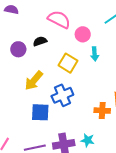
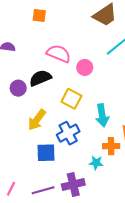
black semicircle: (40, 41) -> (40, 78), size x1.5
cyan arrow: (95, 54) -> (102, 115), moved, size x1.5
cyan star: (88, 140) -> (96, 163), moved

